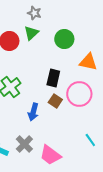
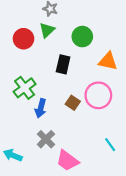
black rectangle: (53, 78) -> (63, 64), moved
blue arrow: (33, 112) -> (41, 108), moved
gray cross: (24, 144) -> (46, 139), moved

